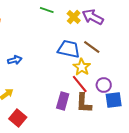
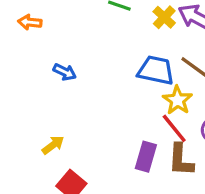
blue arrow: (15, 60) -> (65, 72), moved, turned 40

